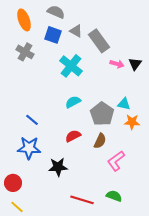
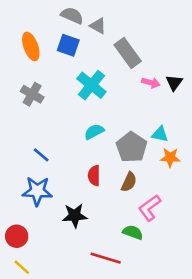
orange ellipse: (24, 20) -> (31, 46), moved
gray triangle: (76, 31) -> (98, 26), moved
gray cross: (25, 52) -> (32, 94), moved
red semicircle: (73, 136) -> (94, 176), turned -63
green semicircle: (114, 196) -> (133, 232), moved

